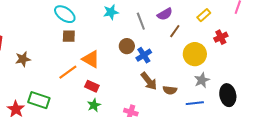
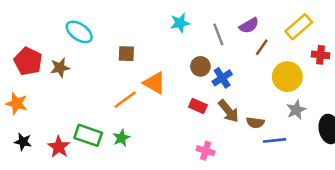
cyan ellipse: (65, 14) -> (79, 32), moved
yellow rectangle: (204, 15) -> (299, 27), size x1.5
red cross: (221, 37) -> (320, 55), turned 32
brown star: (23, 59) -> (60, 68), moved
red rectangle: (92, 86) -> (198, 106), moved
blue line: (195, 103) -> (275, 140), moved
green star: (94, 105) -> (121, 138), moved

